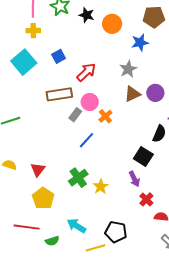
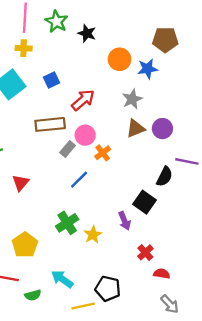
orange circle: (112, 24) -> (120, 59), moved
red triangle: (38, 170) -> (21, 183), moved
purple arrow: (134, 179) -> (125, 221), moved

